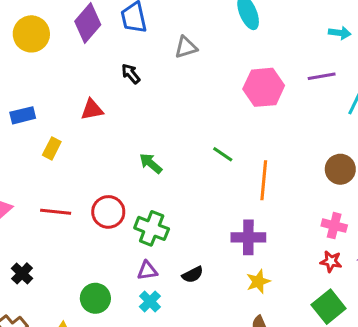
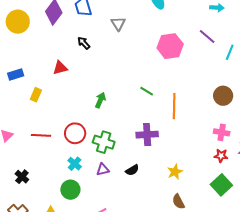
gray triangle: (186, 47) -> (118, 24), turned -42
purple line: (322, 76) -> (207, 36), turned 54
green arrow: (151, 163) -> (100, 100), turned 77
purple cross: (248, 237) -> (147, 135), moved
cyan cross: (150, 301) -> (75, 164), moved

